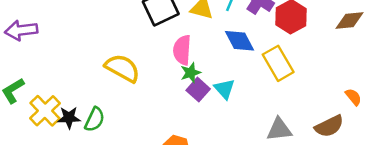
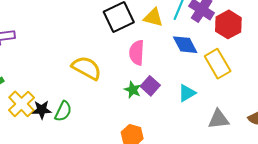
green star: (191, 73) -> (133, 90), moved, turned -30
cyan triangle: (224, 89) -> (187, 93), moved, turned 42

